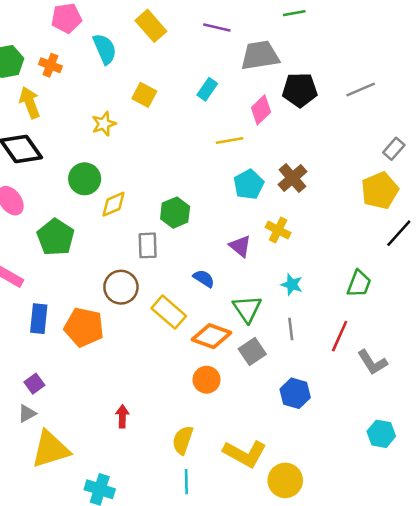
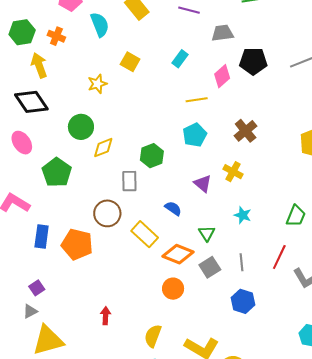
gray trapezoid: (260, 55) -> (223, 33), size x0.7
cyan pentagon: (249, 184) -> (195, 135), moved
green triangle: (247, 309) -> (207, 233), size x0.7
gray line: (291, 329) -> (242, 262), moved

